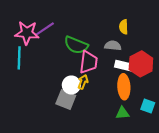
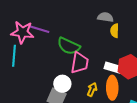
purple line: (45, 29) -> (40, 29), turned 48
gray semicircle: (113, 46) -> (105, 17), moved
yellow arrow: (83, 82) -> (92, 89), moved

